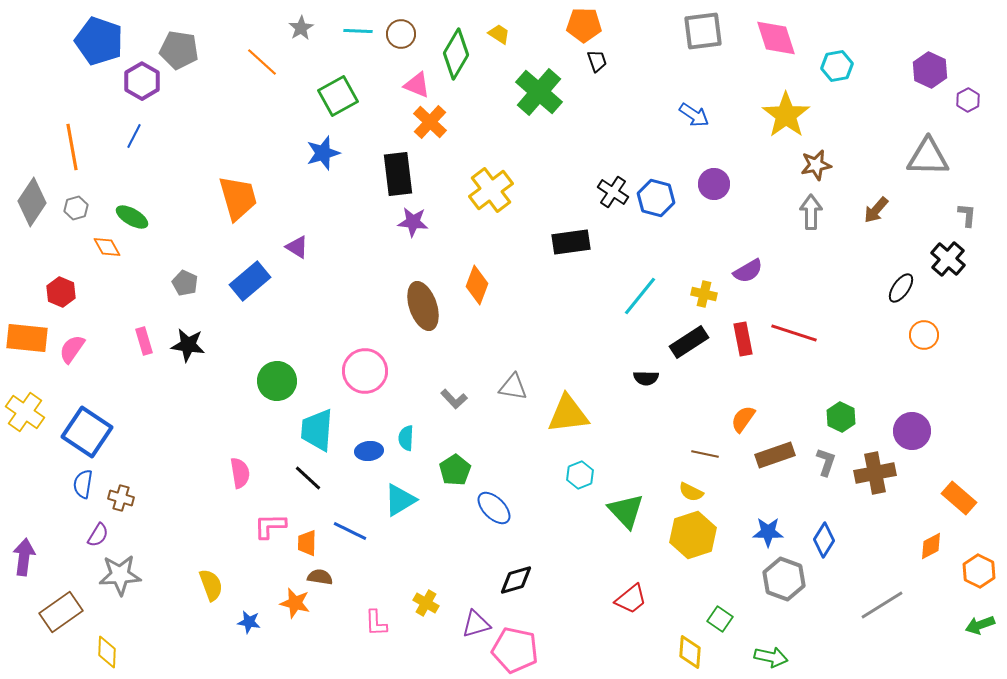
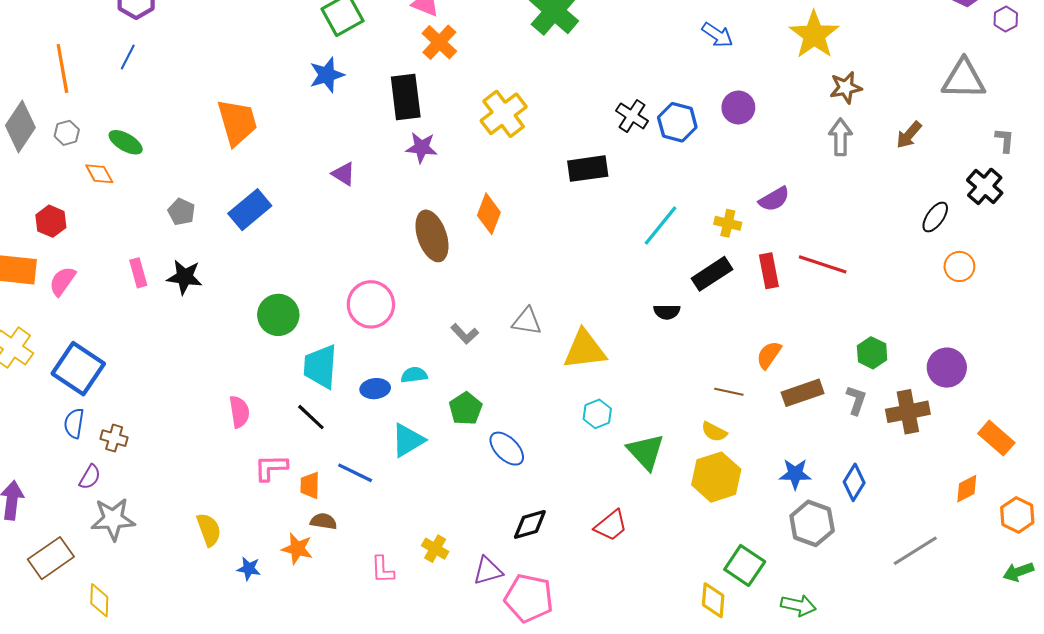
purple triangle: (297, 247) -> (344, 174), moved
cyan semicircle: (406, 438) -> (414, 375), turned 80
red trapezoid: (631, 599) -> (611, 525), moved
green square: (720, 619) -> (745, 565), size x1.5

